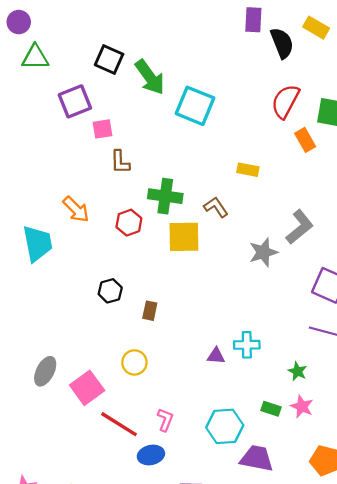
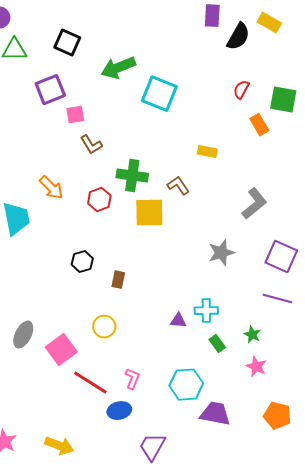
black semicircle: (282, 43) -> (238, 37), turned 52
black square: (109, 59) -> (67, 43), moved
green arrow: (150, 77) -> (118, 68), turned 104
red semicircle: (285, 101) -> (241, 90), size x0.6
brown L-shape: (120, 162) -> (91, 145), turned -30
gray star: (263, 252) -> (221, 253), moved
green rectangle: (271, 409) -> (217, 344), moved, turned 36

